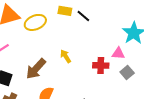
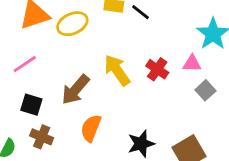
yellow arrow: (66, 56) -> (117, 70), size x1.6
red cross: (101, 65) -> (157, 69), moved, turned 35

